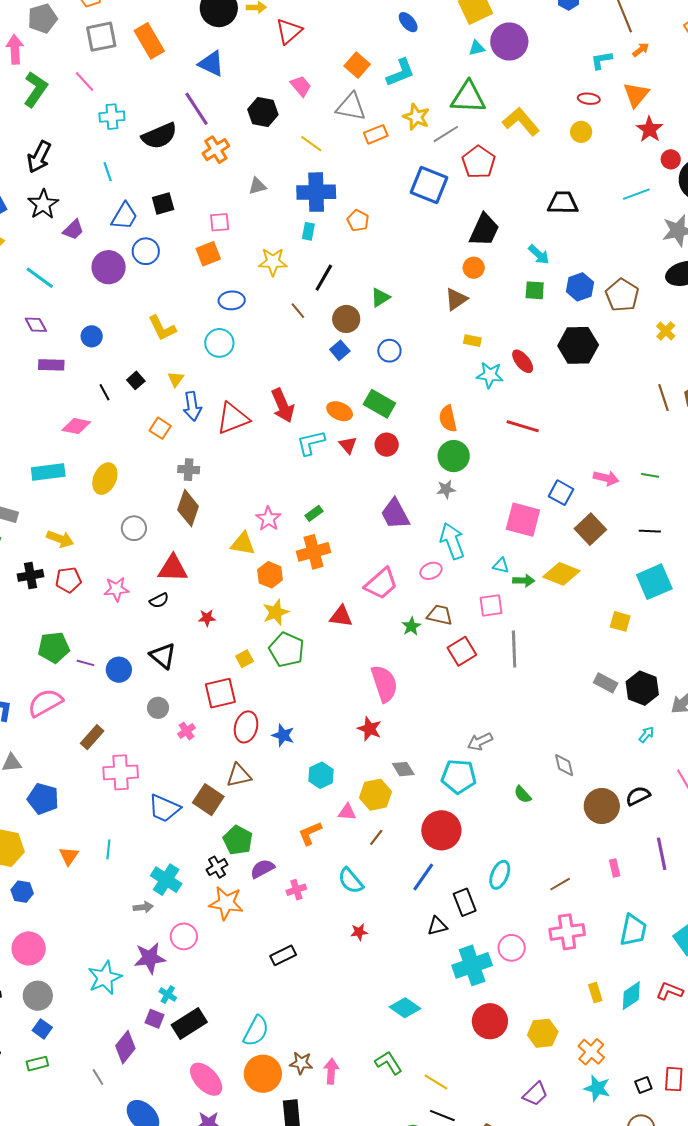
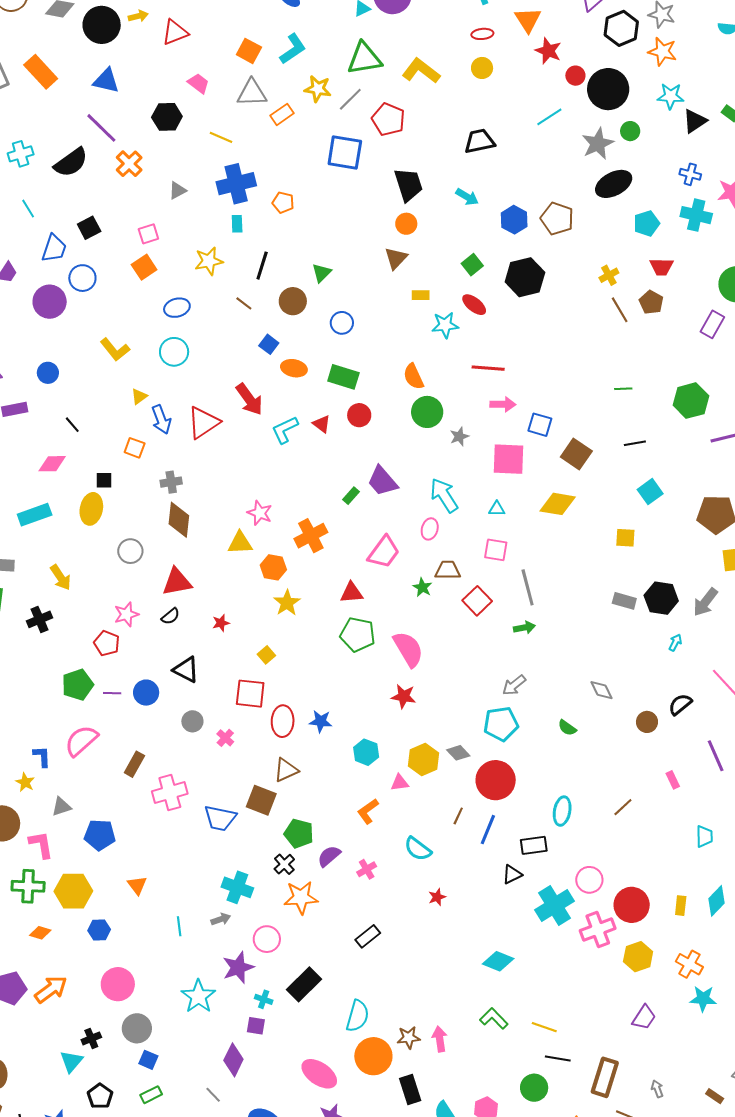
red triangle: (289, 31) -> (175, 32), turned 32
black trapezoid: (484, 230) -> (408, 185), turned -30
green square: (535, 290) -> (472, 265), moved, turned -30
yellow cross: (666, 331) -> (609, 275), moved, turned 30
blue square: (340, 350) -> (269, 344), moved
yellow triangle: (176, 379) -> (139, 397), turned 30
black square: (136, 380) -> (104, 480), moved, turned -36
orange ellipse: (340, 411) -> (294, 368), moved
pink arrow: (606, 478) -> (503, 404), moved
gray star: (446, 489) -> (459, 436), moved
green rectangle: (314, 513) -> (351, 496), moved
yellow arrow: (60, 539) -> (61, 577), turned 48
pink ellipse: (431, 571) -> (430, 529), turned -40
red pentagon: (68, 580) -> (107, 643), moved, turned -30
green arrow: (524, 581) -> (524, 628), moved
cyan square: (654, 582) -> (650, 492), size x0.7
pink square: (491, 605) -> (496, 550), turned 30
green pentagon: (287, 650) -> (358, 634), moved
red square: (220, 693) -> (250, 694), turned 32
gray diamond: (403, 769) -> (458, 753), moved
brown circle: (602, 806) -> (647, 722), size x0.6
brown line: (376, 837) -> (458, 816), moved
cyan line: (108, 849) -> (179, 926), moved
black rectangle: (465, 902) -> (534, 845), turned -64
cyan trapezoid: (633, 930) -> (704, 836), size x0.7
pink cross: (567, 932) -> (598, 929), moved
yellow rectangle: (595, 993) -> (681, 906), turned 36
red circle: (490, 1021) -> (632, 905), moved
black rectangle: (189, 1024) -> (304, 984), moved

